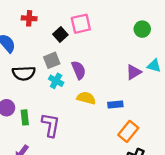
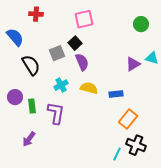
black square: (60, 34) -> (75, 43), moved
black semicircle: (24, 73) -> (31, 65), turned -120
cyan cross: (56, 81) -> (61, 85), moved, turned 32

